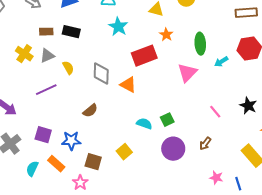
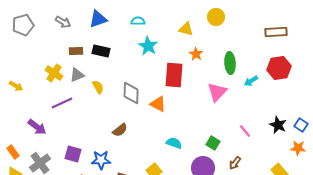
red rectangle: (144, 56) -> (174, 75), turned -65
purple line: (46, 90) -> (62, 103), moved
green square: (167, 120) -> (213, 143), moved, turned -32

